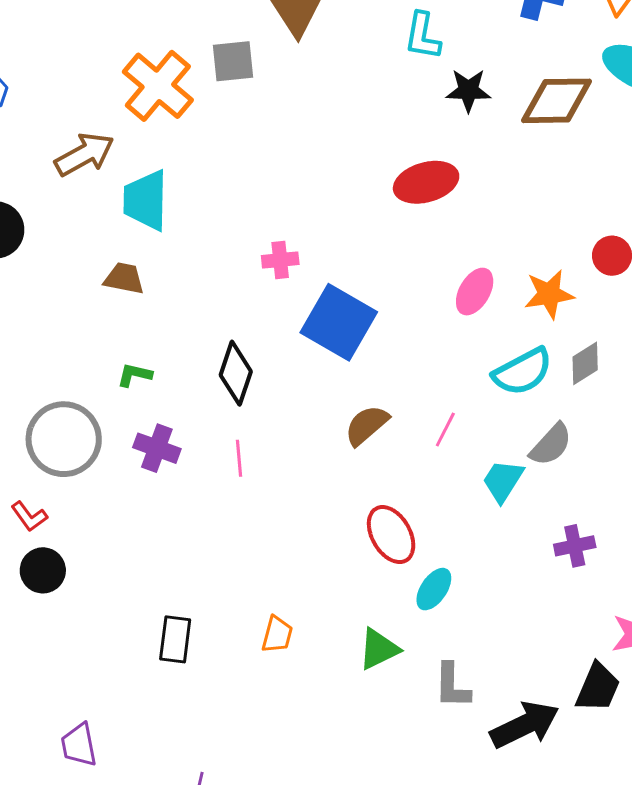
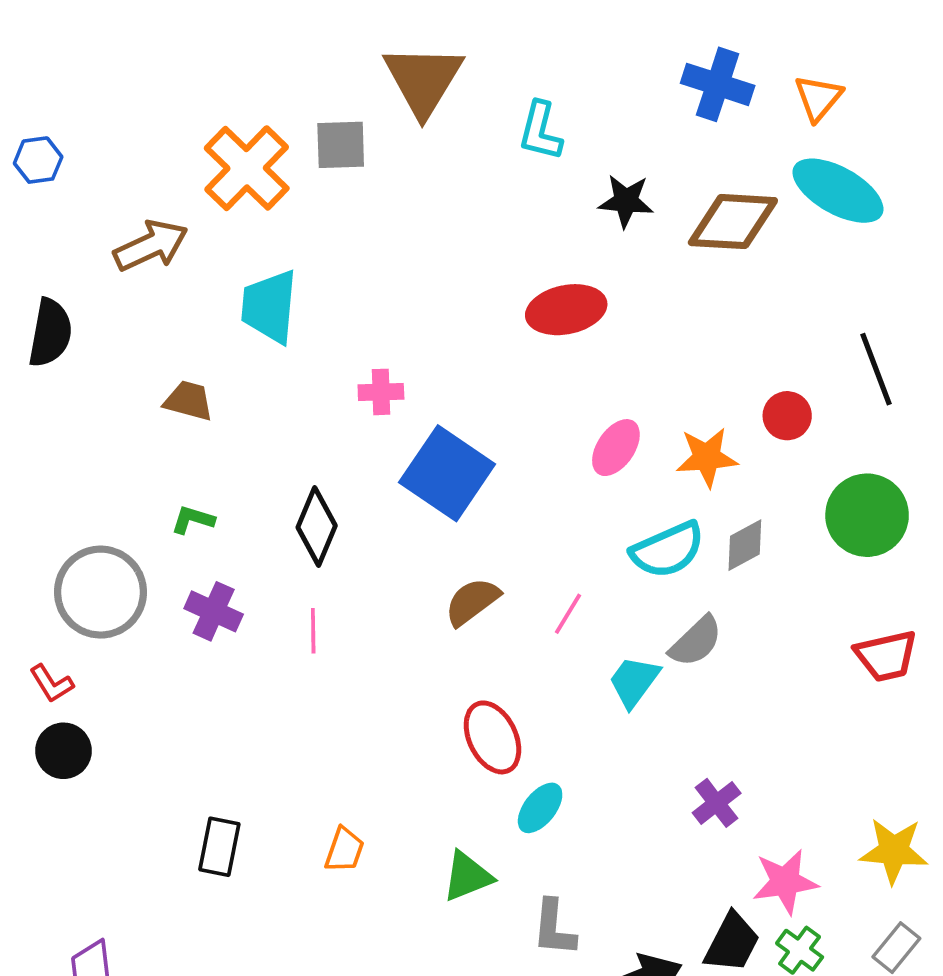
cyan L-shape: (423, 36) -> (540, 131), moved
cyan trapezoid: (146, 200) -> (269, 306), moved
purple cross: (575, 546) -> (717, 803), moved, turned -30

